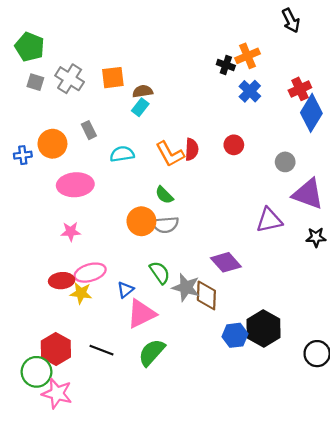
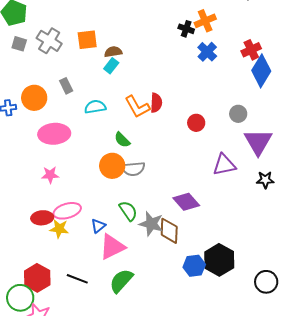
red circle: (234, 145) -> (196, 123), moved
purple triangle: (308, 194) -> (258, 142), turned 40
green semicircle: (164, 195) -> (122, 140), moved

